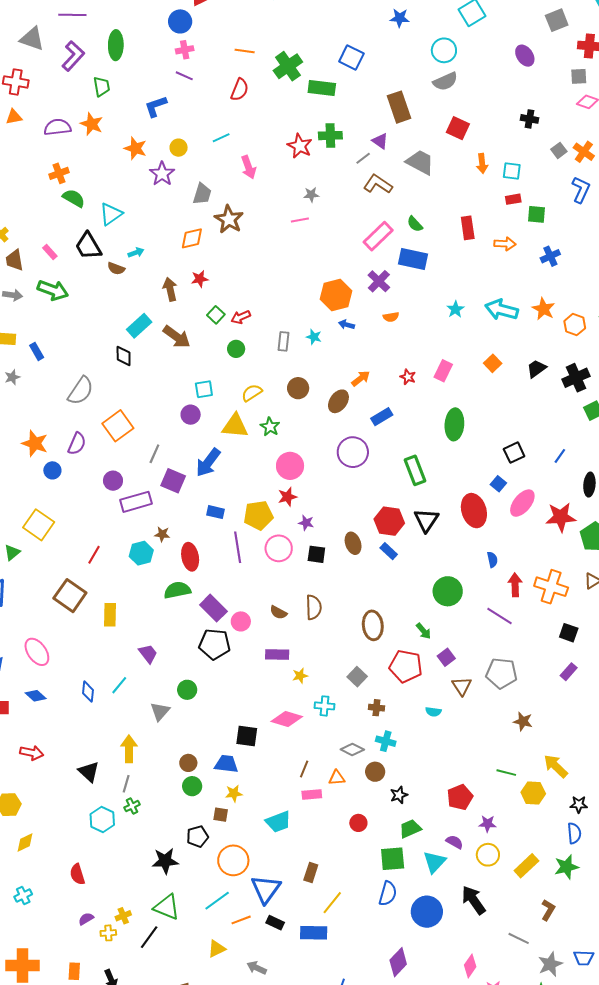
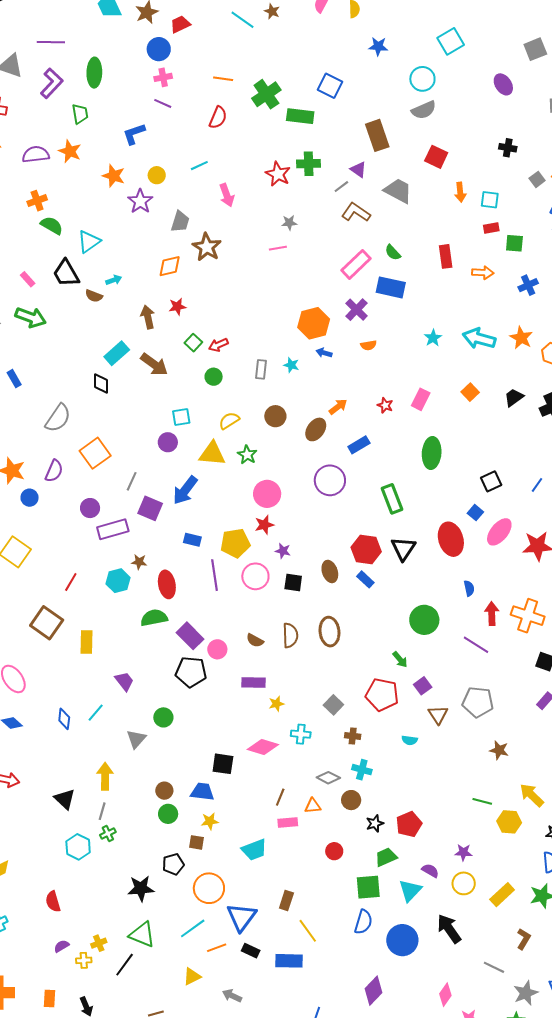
brown ellipse: (373, 625) -> (329, 632), moved
red pentagon: (460, 797) -> (409, 824), moved
yellow line: (332, 903) -> (308, 931), turned -75

